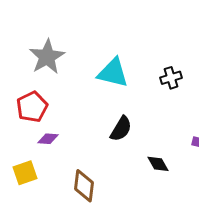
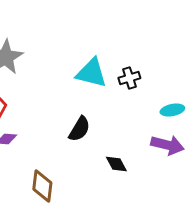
cyan triangle: (113, 73) -> (91, 73), moved

